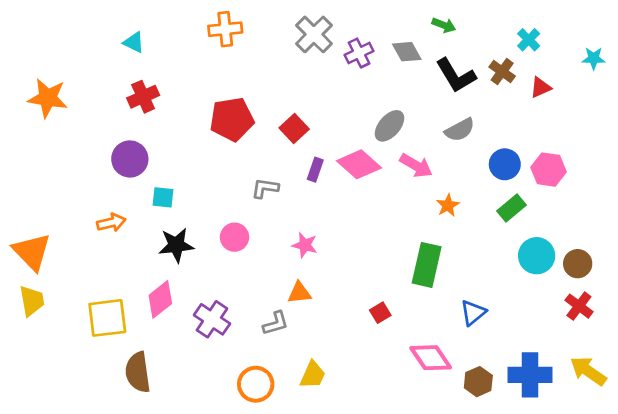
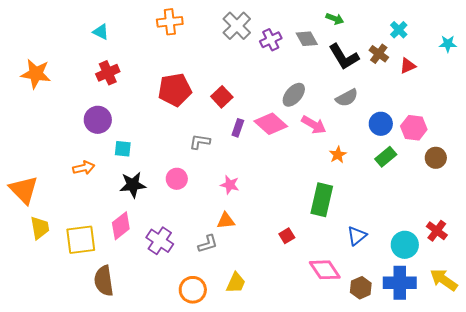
cyan circle: (537, 256) -> (405, 245), moved
brown circle: (578, 264) -> (436, 158), moved
yellow trapezoid: (32, 301) -> (40, 228), moved

